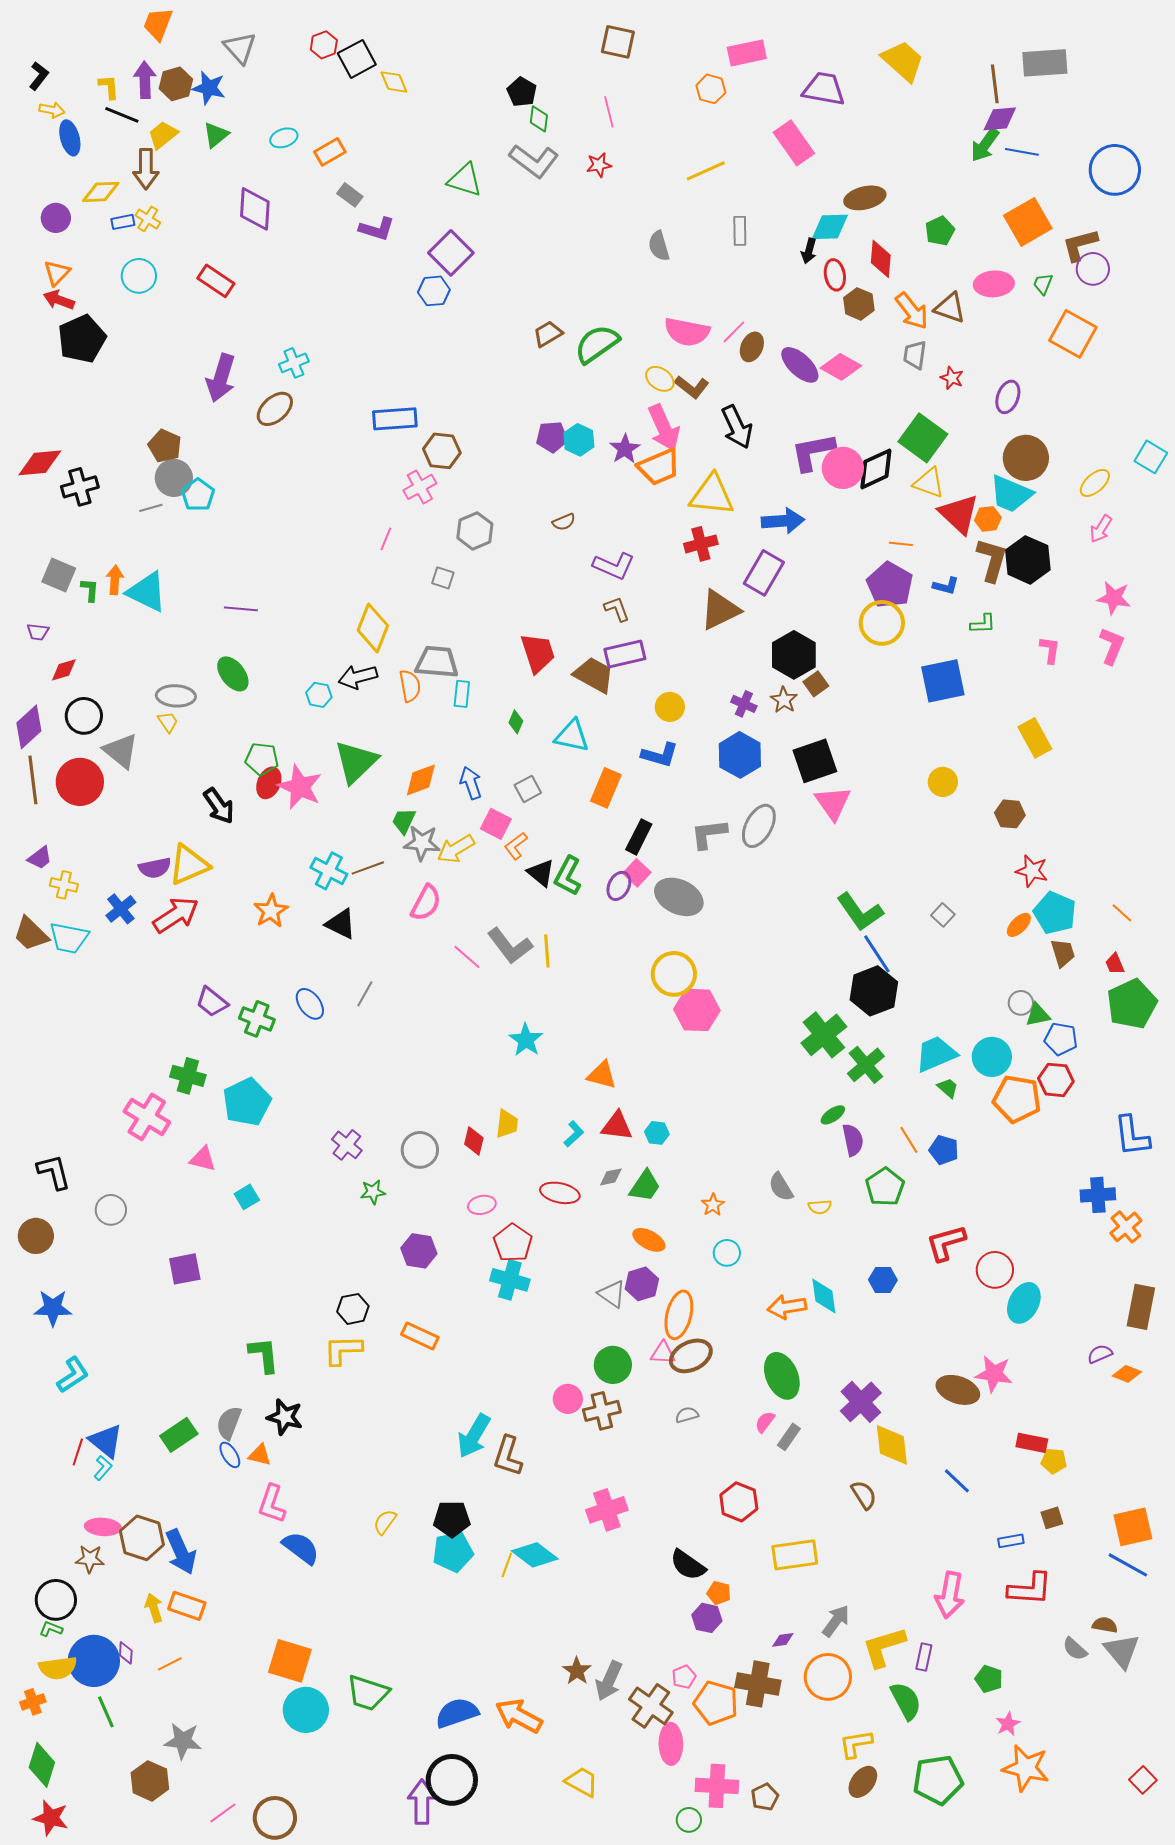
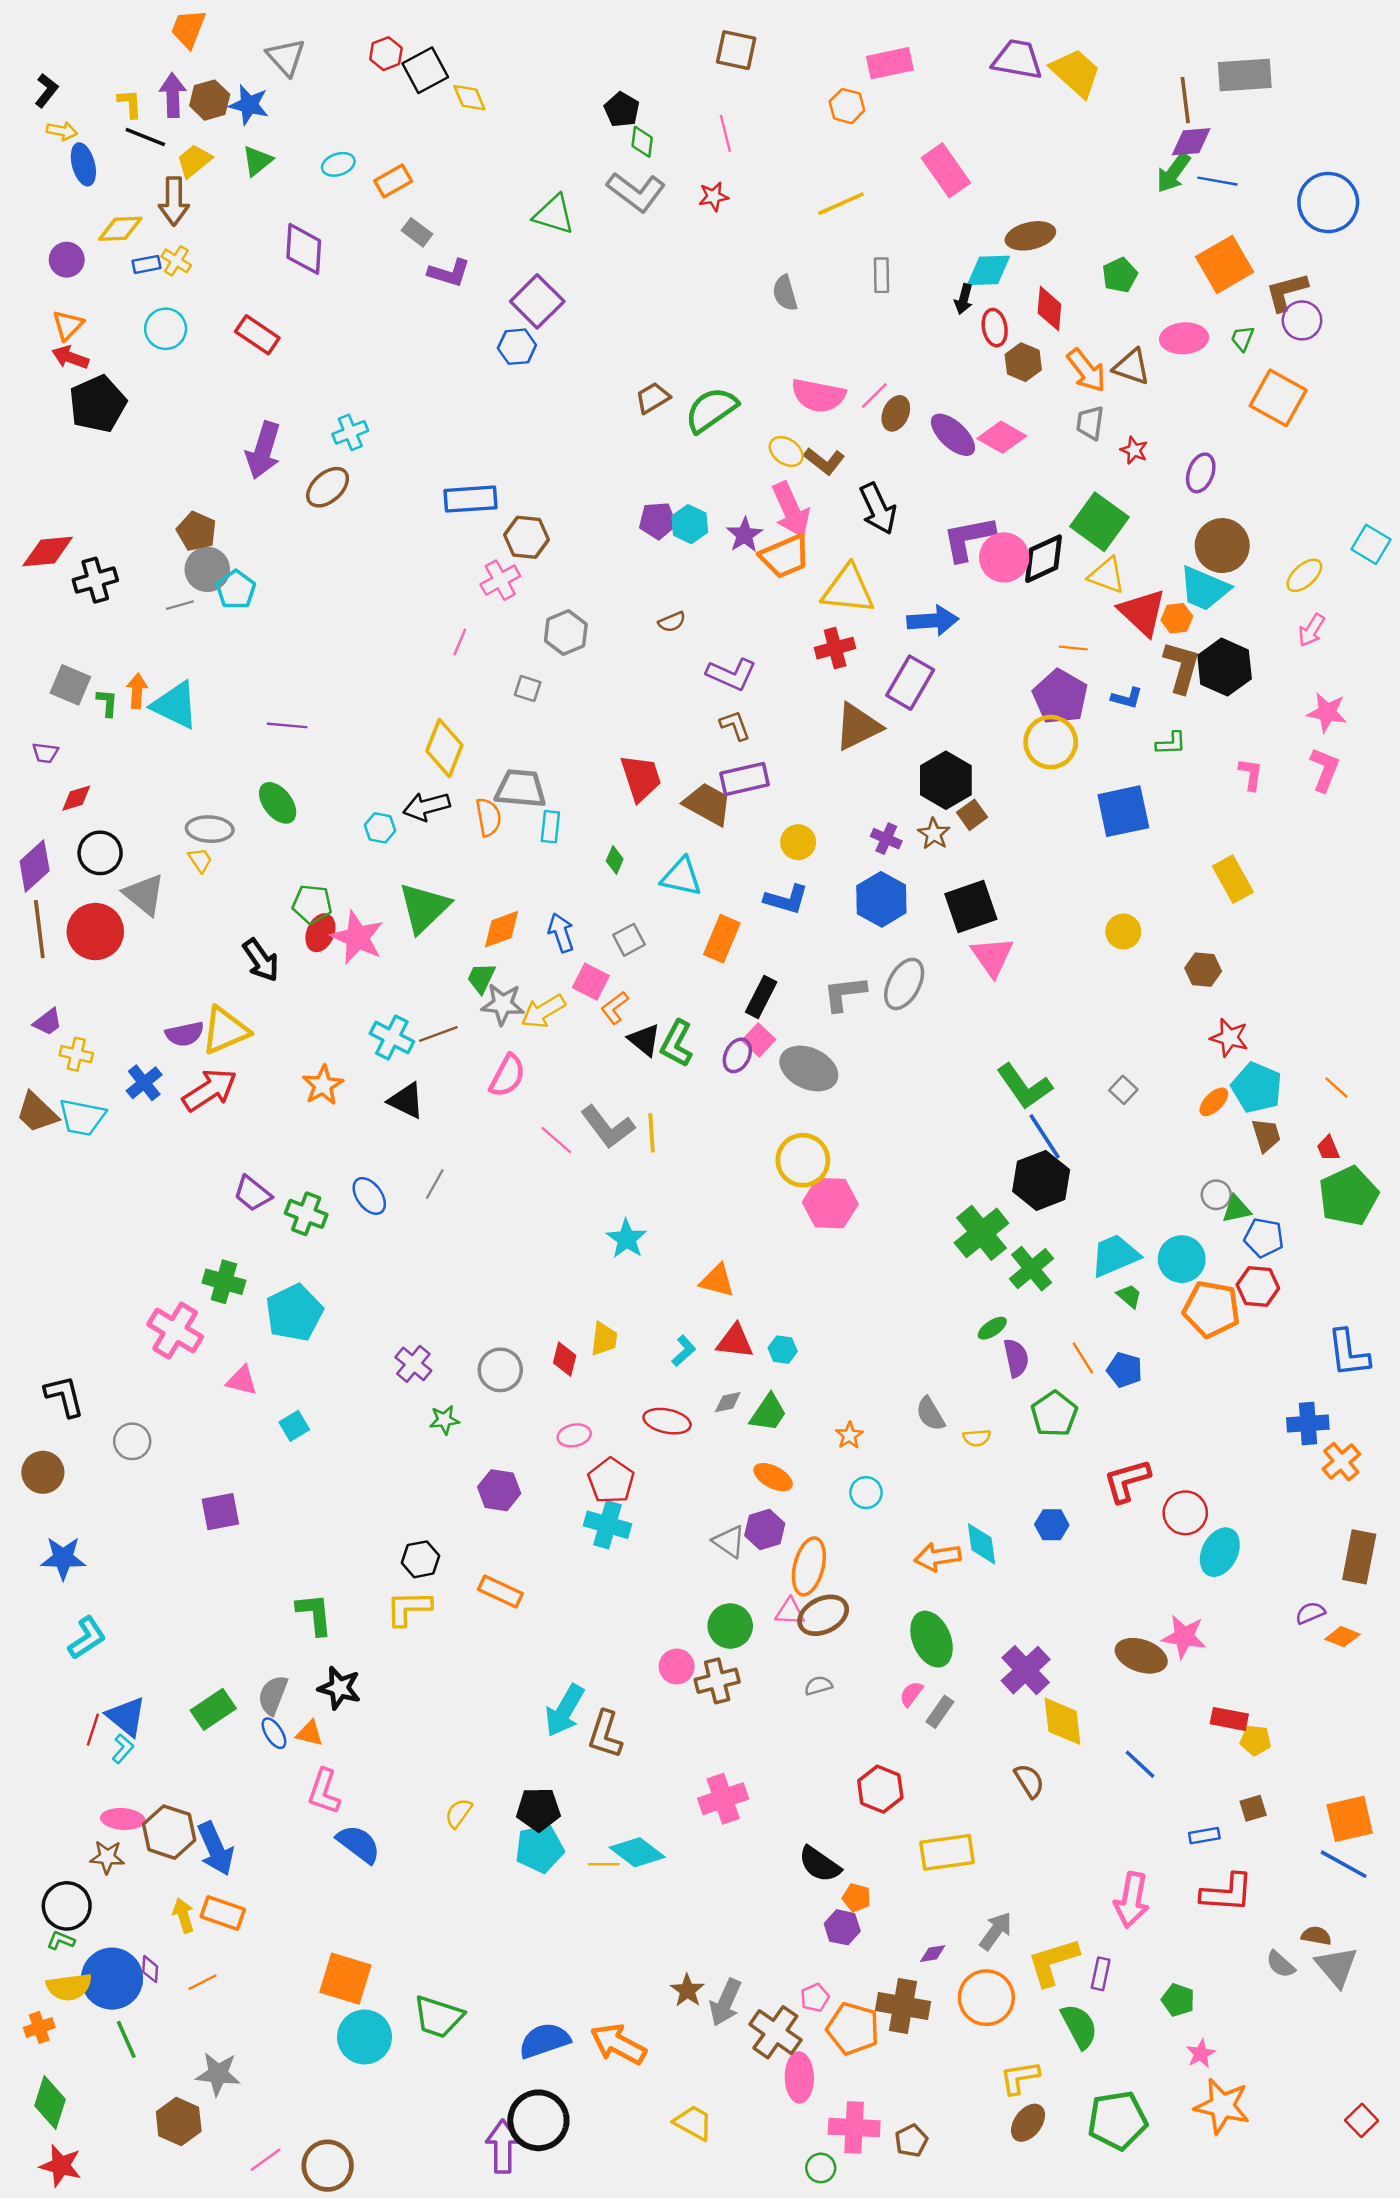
purple trapezoid: (824, 89) -> (1017, 60), moved
yellow line: (507, 1565) -> (604, 1864), turned 70

